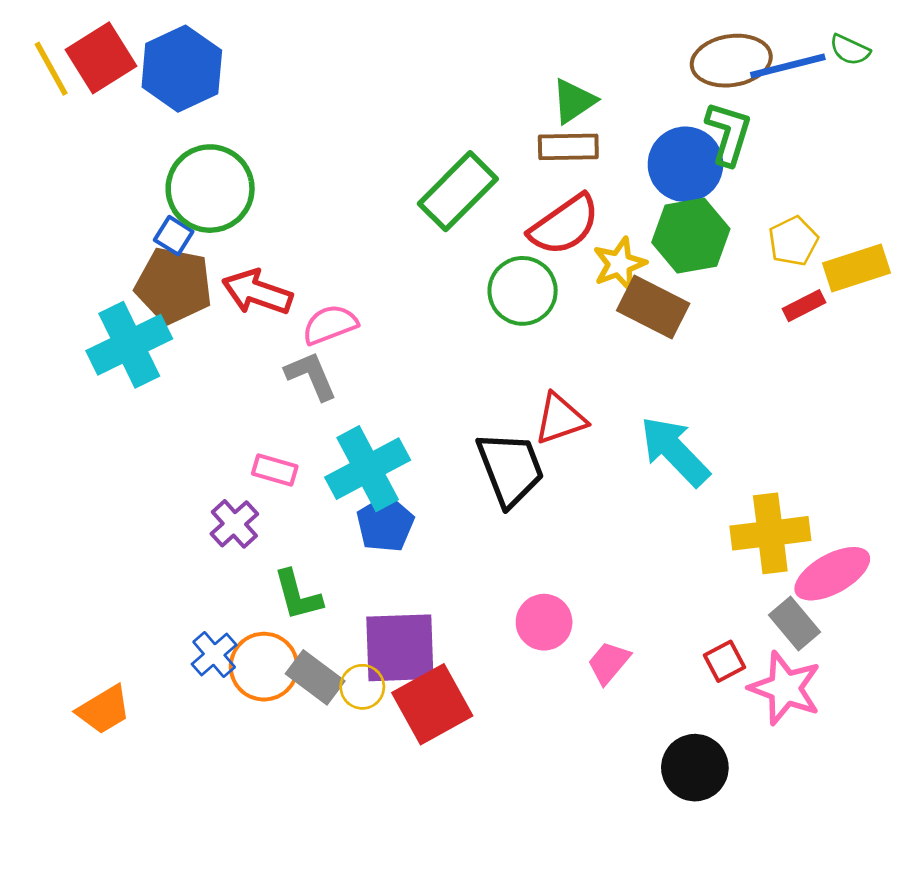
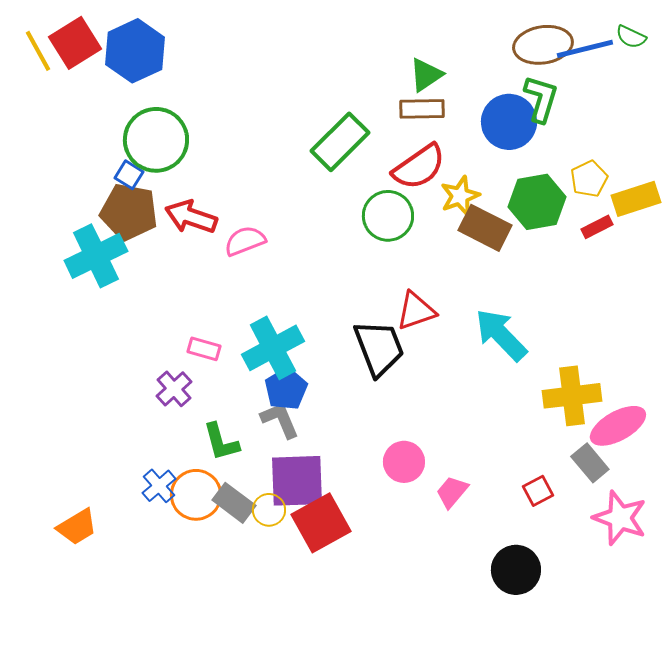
green hexagon: (691, 236) -> (537, 202), moved
gray L-shape: (311, 376) -> (280, 420), moved
pink star: (785, 688) -> (620, 518), moved

